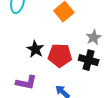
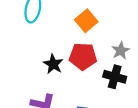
red pentagon: (60, 55) -> (83, 56), moved

